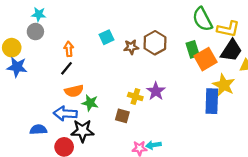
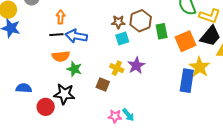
cyan square: (106, 37) -> (122, 39), moved
green rectangle: (193, 49) -> (162, 31), moved
black line: (67, 68) -> (56, 35), turned 40
blue arrow: (65, 114) -> (76, 36), moved
cyan arrow: (153, 145) -> (128, 115), turned -128

